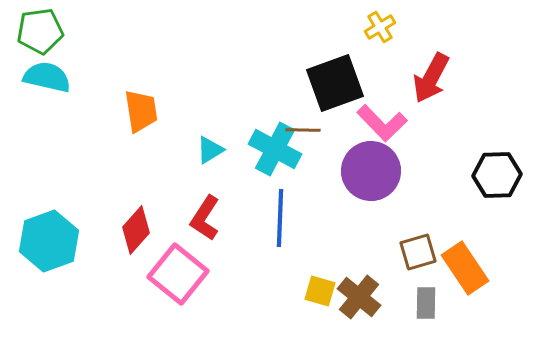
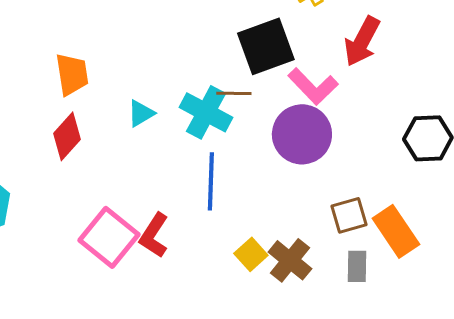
red L-shape: (205, 218) -> (154, 235), moved
red diamond: (136, 230) -> (67, 136), moved
yellow square: (320, 291) -> (251, 254), turned 32

